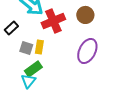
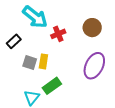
red cross: (53, 21) -> (58, 34), size x0.6
green rectangle: (33, 69) -> (52, 86), moved

